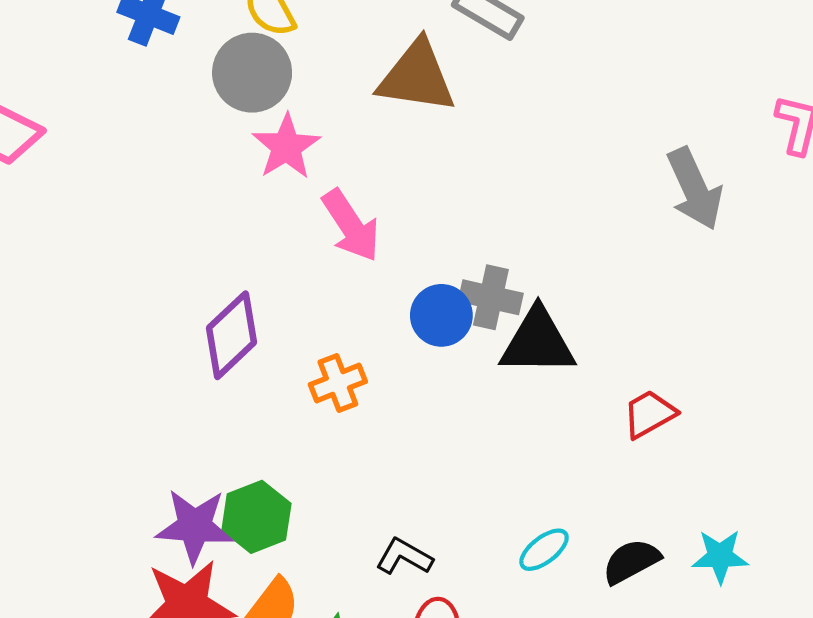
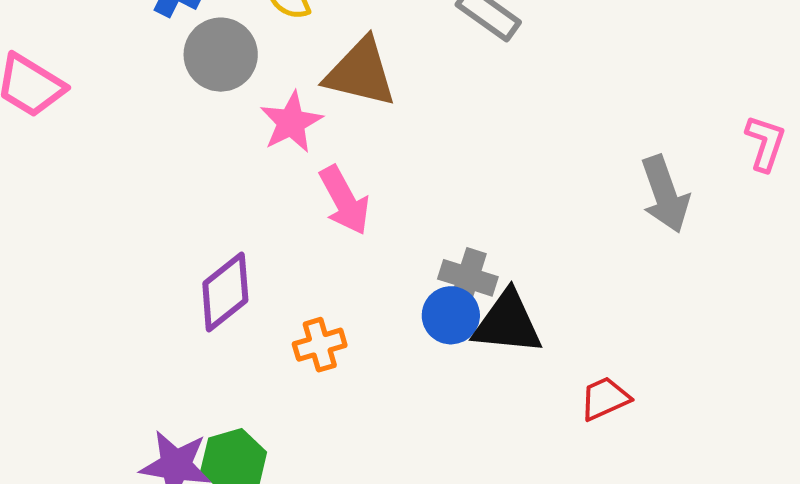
gray circle: (252, 73) -> (221, 55), moved
brown triangle: (417, 77) -> (361, 73), moved
blue circle: (441, 315) -> (451, 315), moved

